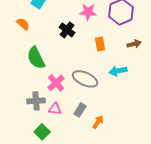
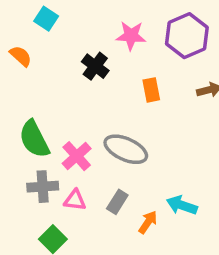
green semicircle: (36, 58) -> (34, 139), moved
cyan arrow: (118, 71) -> (182, 205), moved, turned 30

